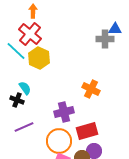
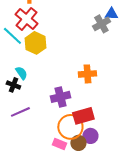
gray cross: (105, 39) -> (101, 24), turned -30
orange cross: (91, 89) -> (87, 74), turned -30
orange circle: (59, 141) -> (70, 127), moved

